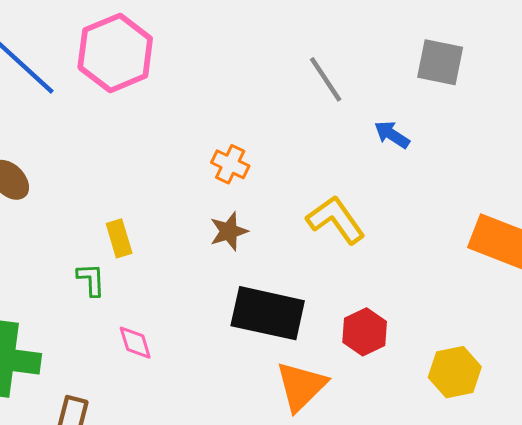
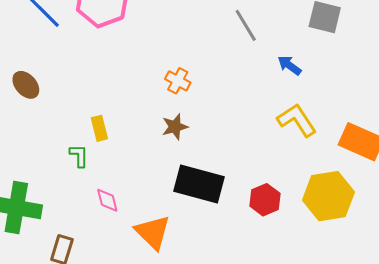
yellow L-shape: (336, 220) -> (297, 120), moved
yellow hexagon: (455, 372) -> (328, 196), moved, size x1.4
orange triangle: (301, 386) -> (153, 232), moved, turned -33

